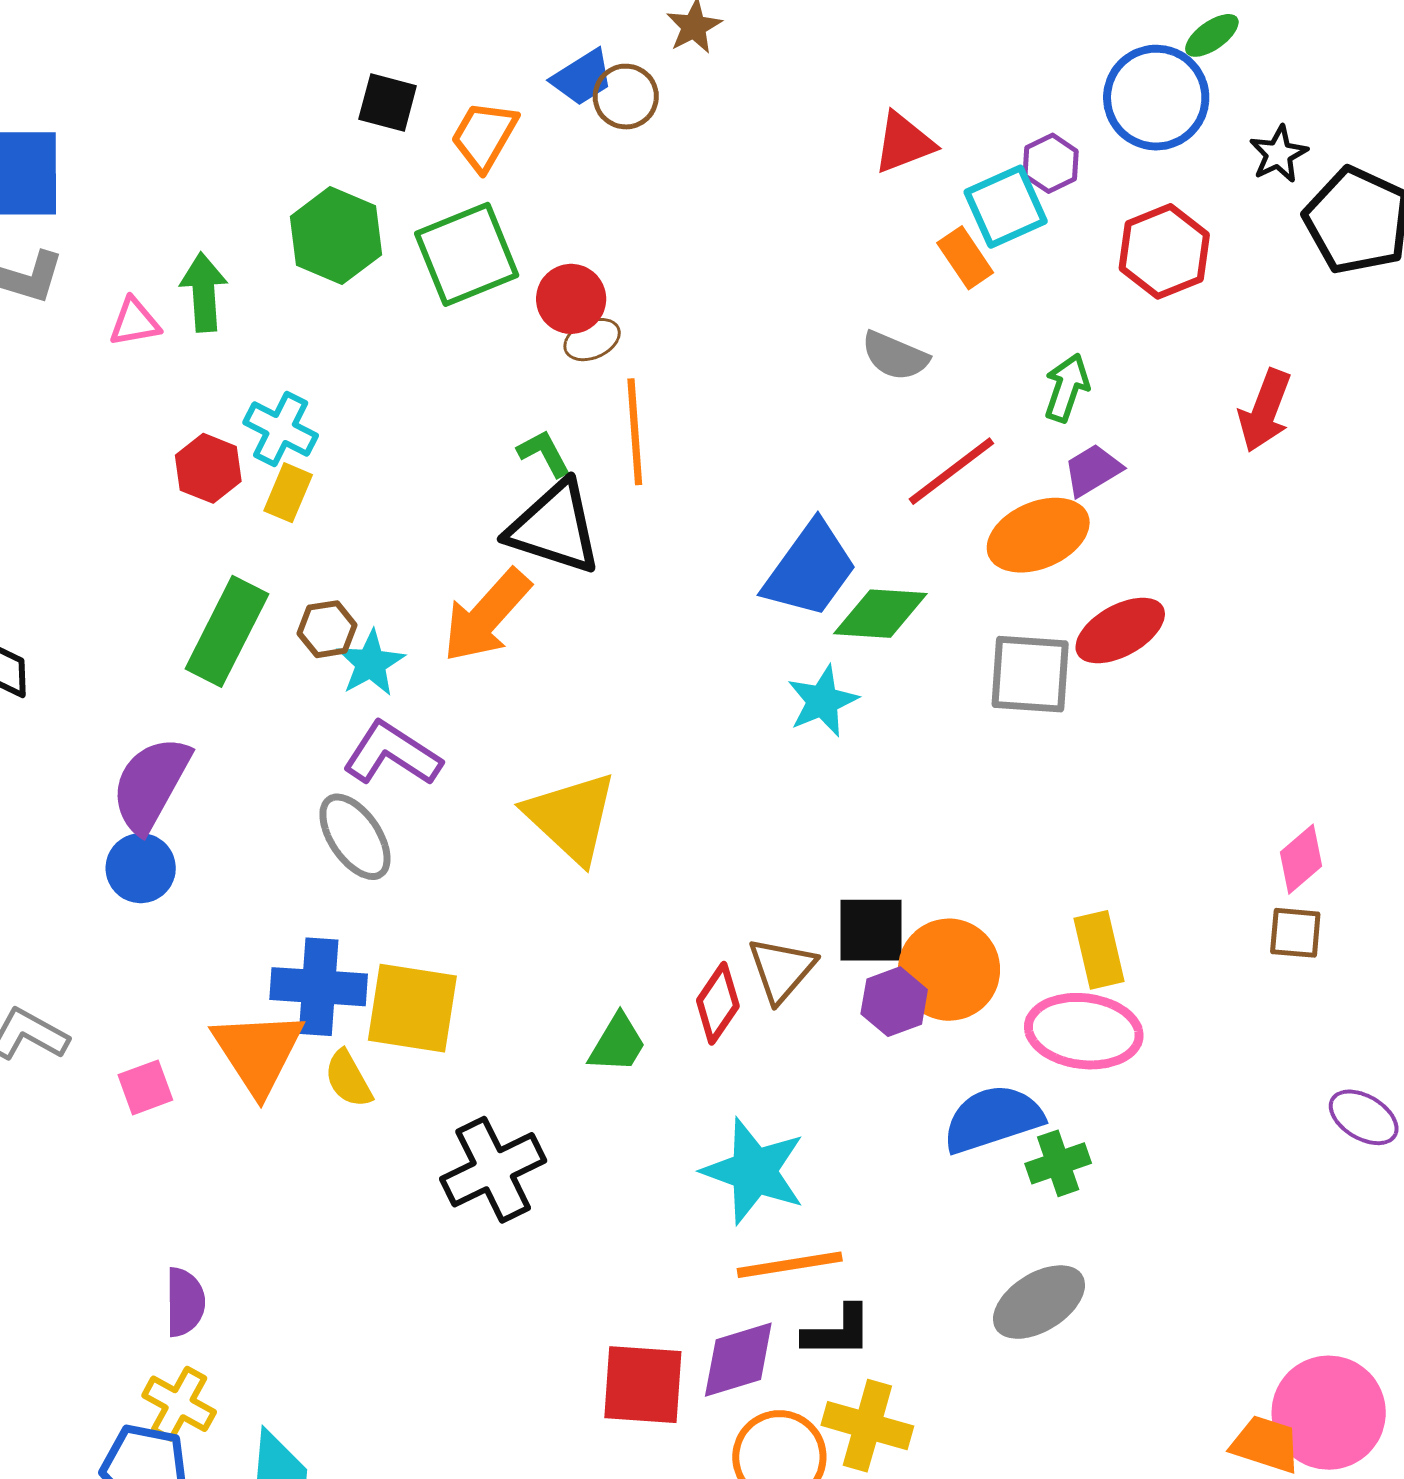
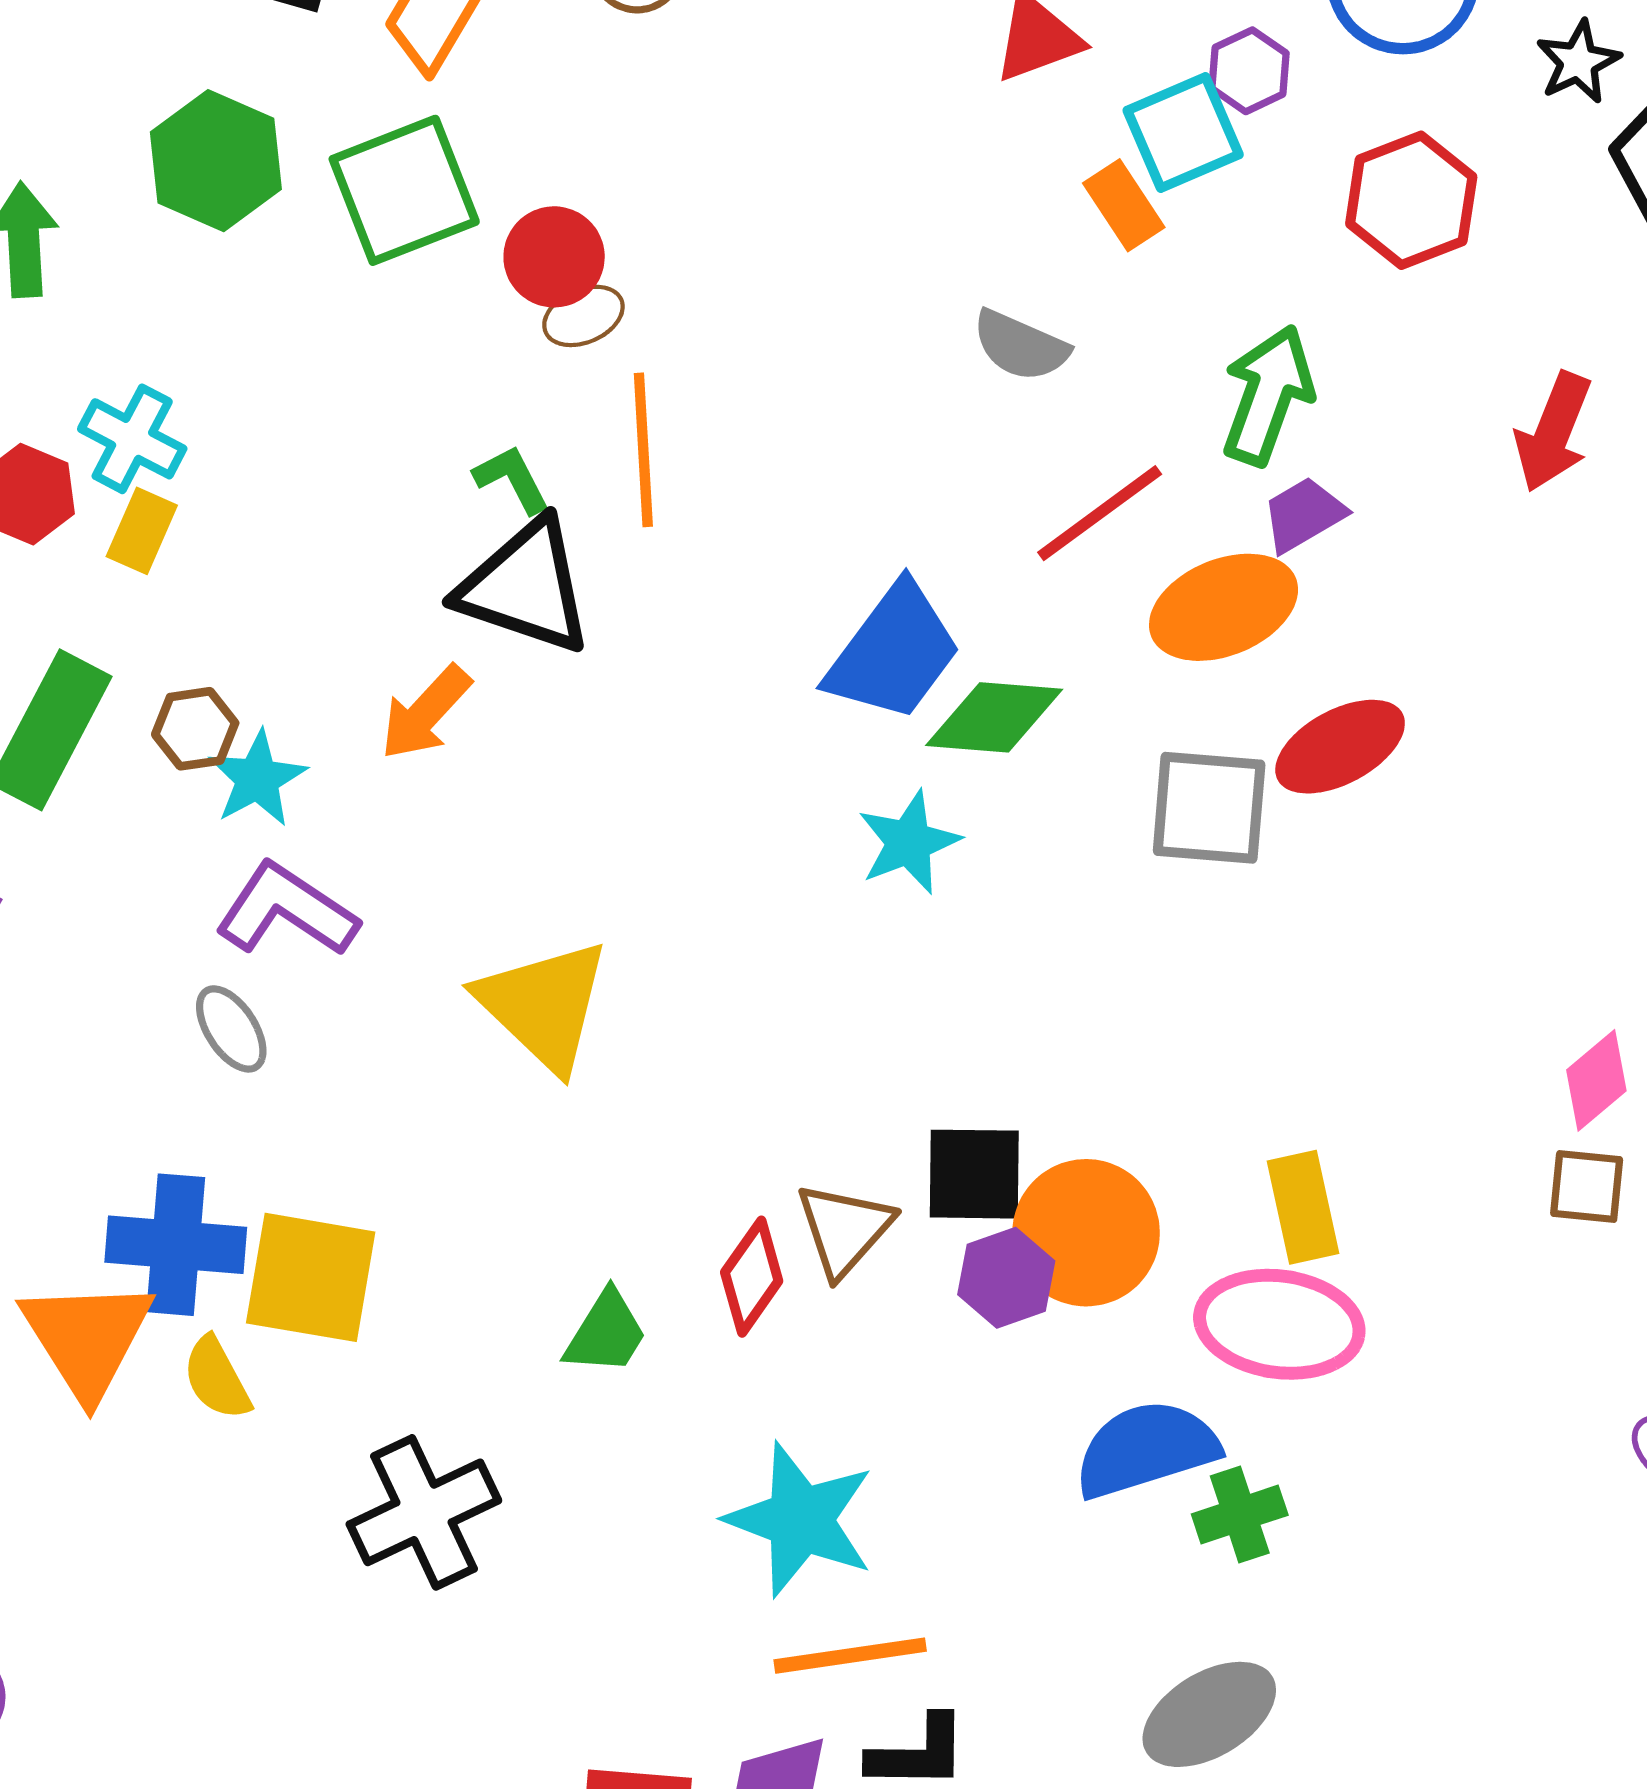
green arrow: (1067, 388) -> (1268, 395), size x1.4
orange arrow: (487, 616) -> (426, 713), size x0.7
gray ellipse: (355, 837) -> (231, 1029), size x0.7

